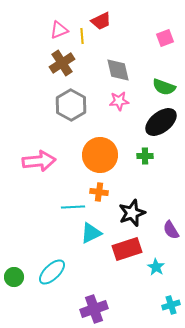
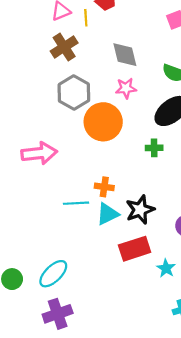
orange circle: (100, 155) -> (103, 122), moved
cyan triangle: (91, 233) -> (107, 214), moved
purple cross: (94, 309) -> (58, 314), moved

